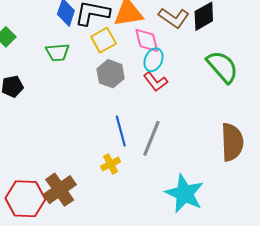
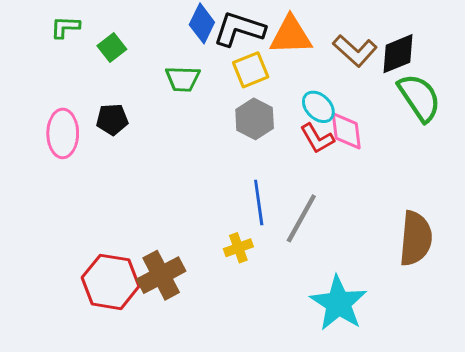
pink diamond: (147, 40) -> (346, 131), moved
cyan ellipse: (154, 60) -> (318, 107), turned -75
green semicircle: (222, 67) -> (419, 98), moved

